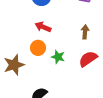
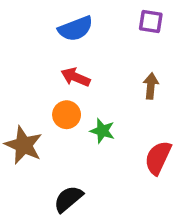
red semicircle: (88, 59) -> (158, 158), moved, turned -30
brown star: (14, 65) -> (24, 145), turned -30

